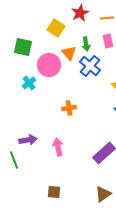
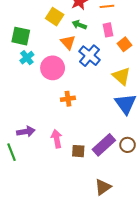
green arrow: (86, 44) -> (79, 25), moved, turned 120
pink circle: (49, 65) -> (53, 68), moved
cyan cross: (29, 83) -> (27, 58), moved
brown square: (54, 192) -> (78, 151), moved

